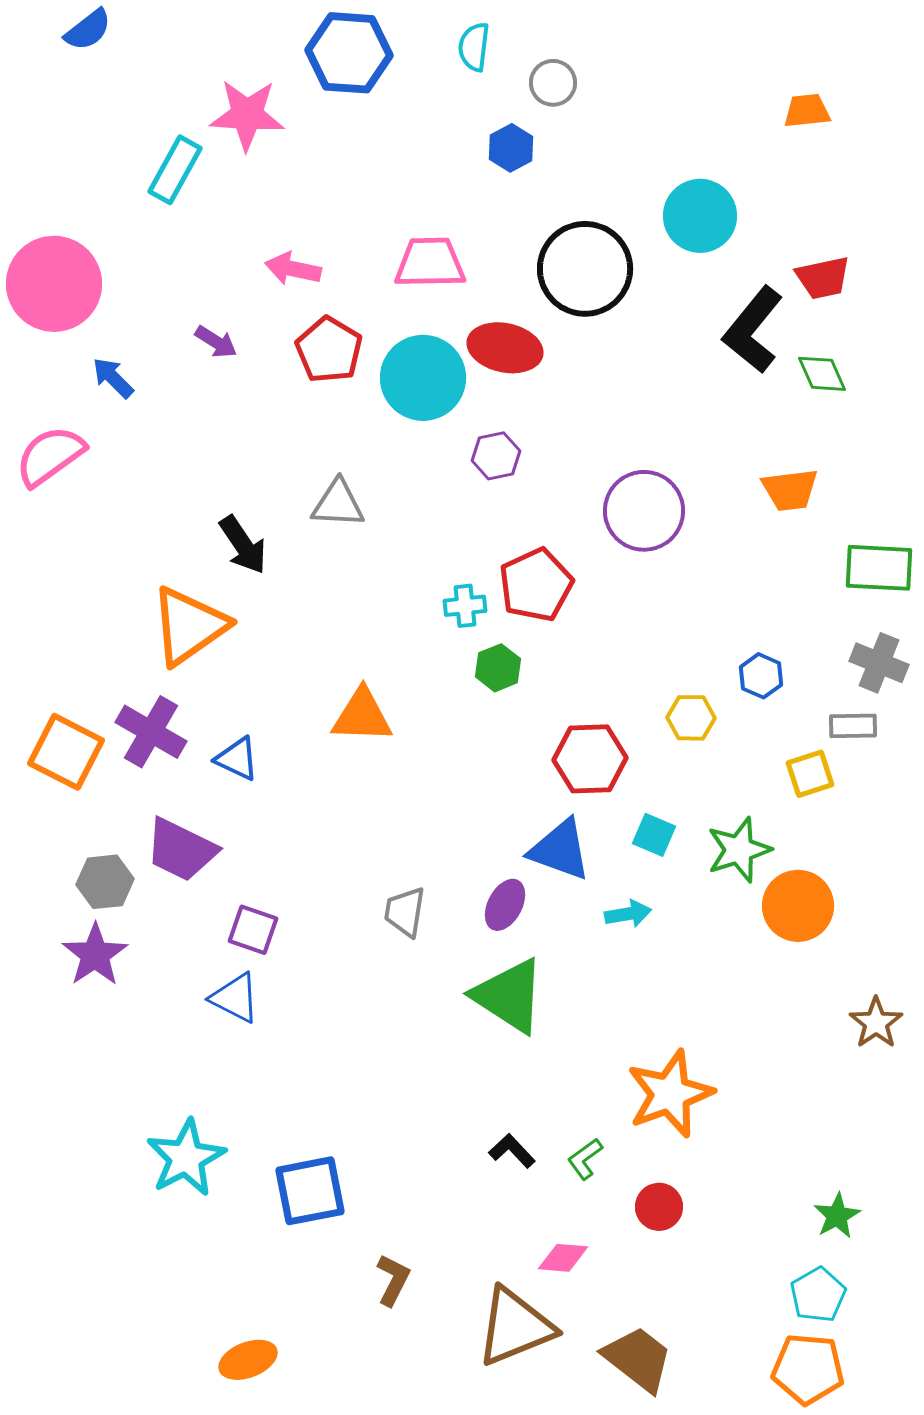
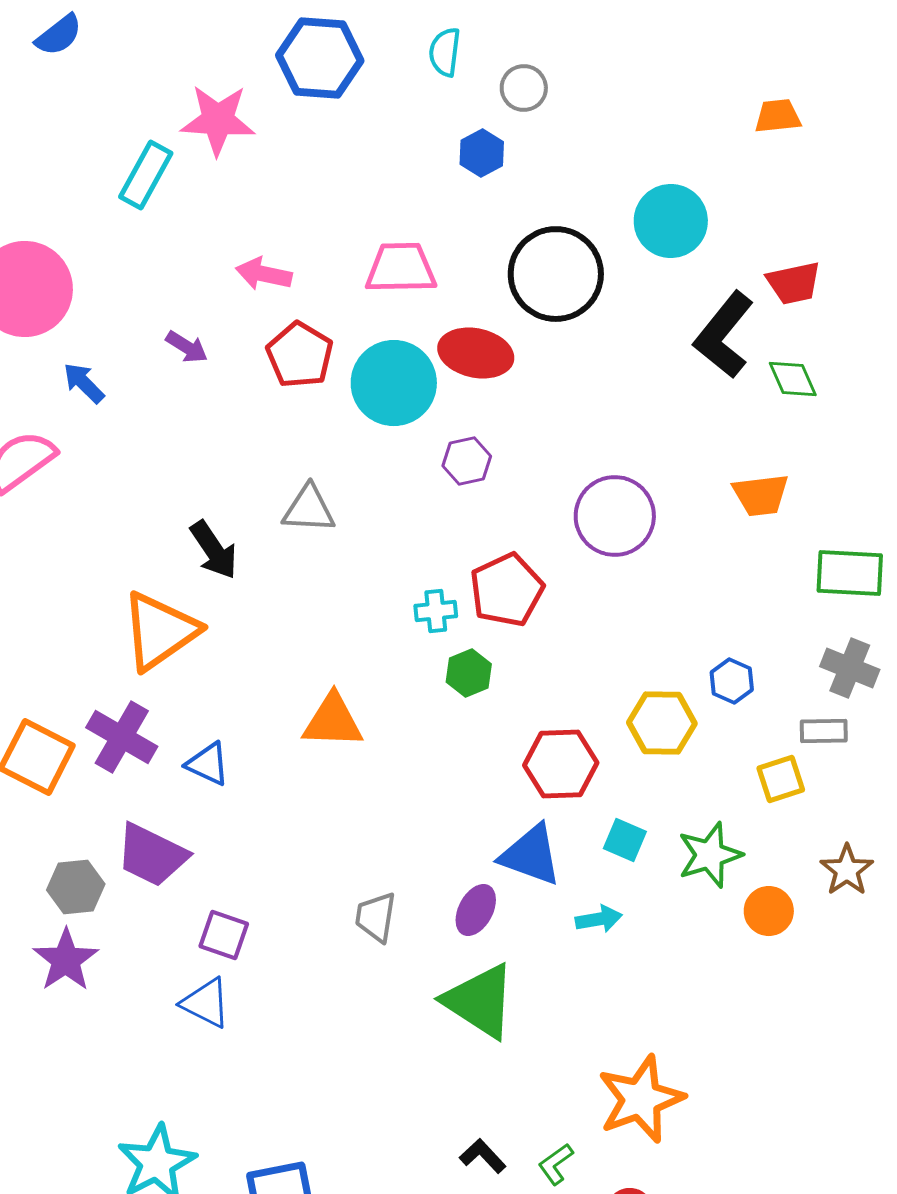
yellow hexagon: (691, 718) -> (662, 723), size x1.4
orange circle: (798, 906) -> (769, 911), size x0.7
brown star: (876, 1023) -> (847, 870), moved

